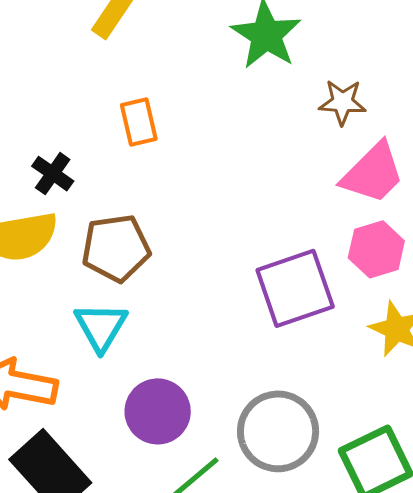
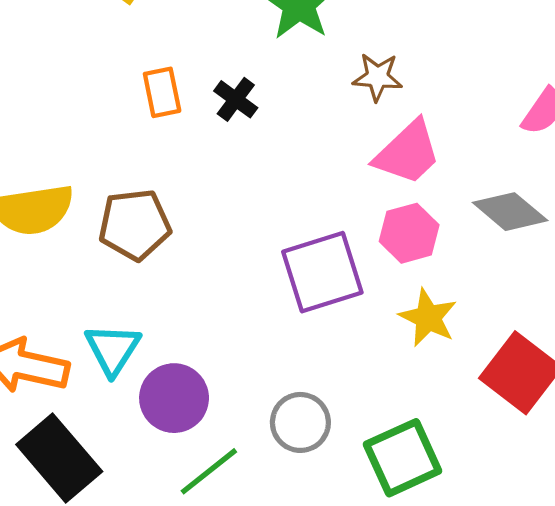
black cross: (53, 174) -> (236, 99), moved
cyan triangle: (101, 327) -> (113, 349), moved
gray circle: (278, 431) -> (300, 422), size x0.7

